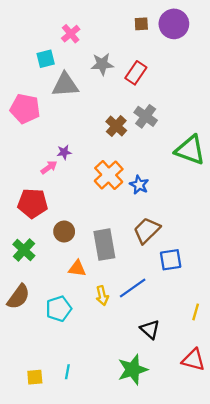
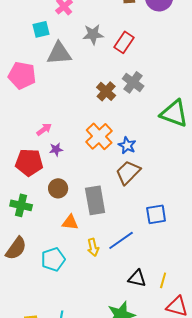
purple star: (64, 152) -> (56, 149), moved
brown trapezoid: (147, 230) -> (128, 172), moved
green cross: (24, 250) -> (21, 205), turned -30
yellow line: (196, 312) -> (163, 280), moved
black triangle: (150, 329) -> (137, 278), turned -30

